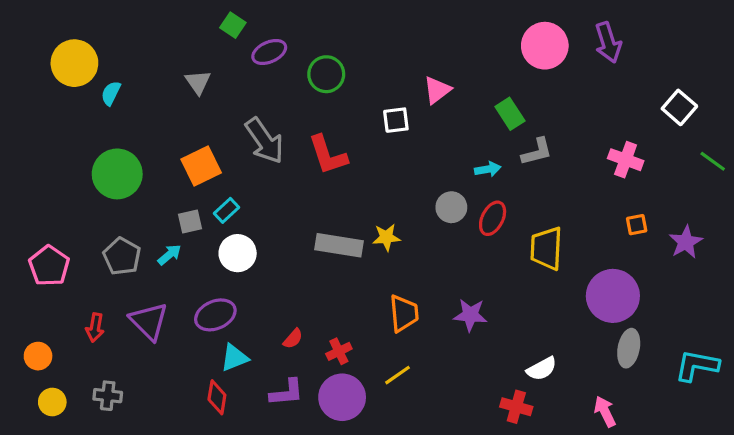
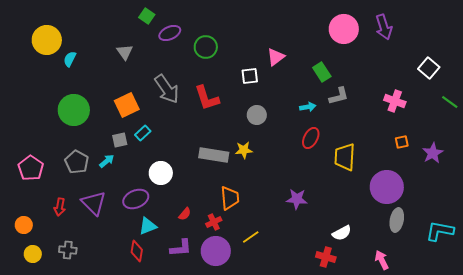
gray circle: (451, 207) -> (257, 115), moved
white circle: (238, 253) -> (161, 173), moved
orange trapezoid: (404, 313) -> (230, 198), moved

